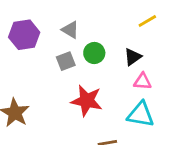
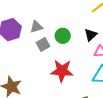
gray triangle: (70, 30) -> (36, 27), moved, turned -40

